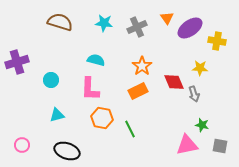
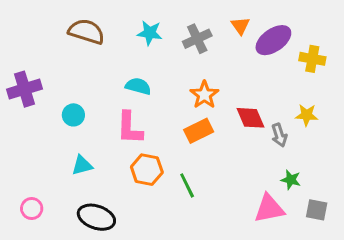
yellow star: (200, 68) -> (307, 115), moved

